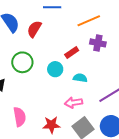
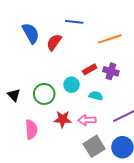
purple cross: (98, 43) -> (111, 71), moved
green circle: (22, 62) -> (44, 94), moved
red star: (52, 125) -> (63, 119), moved

